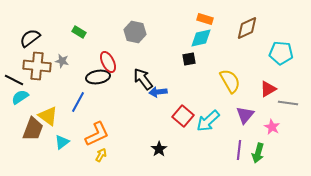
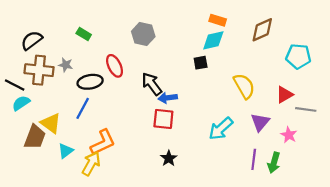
black ellipse: (98, 77) -> (90, 82), moved
red square: (183, 116) -> (163, 119), moved, turned -35
yellow arrow: (101, 155) -> (91, 164), moved, size x1.6

